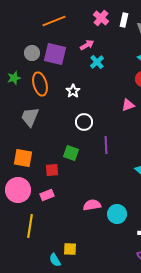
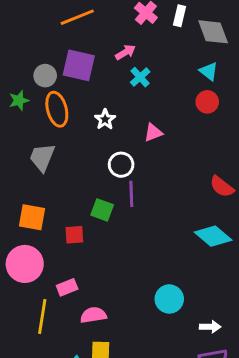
gray circle: (32, 53) -> (45, 76), moved
pink triangle: (128, 105) -> (153, 133), moved
purple line: (106, 145) -> (131, 194), moved
pink rectangle: (47, 195) -> (67, 287), moved
pink semicircle: (92, 205) -> (93, 315), moved

